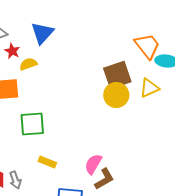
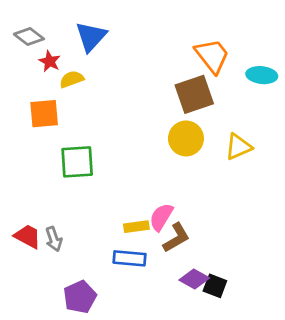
orange trapezoid: (147, 46) -> (212, 56), moved
yellow triangle: (149, 88) -> (238, 147), moved
yellow circle: (116, 95) -> (186, 138), moved
yellow rectangle: (47, 162) -> (136, 227), moved, turned -30

